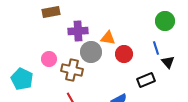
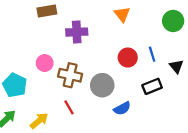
orange triangle: (108, 38) -> (122, 14), moved, turned 42
blue line: (156, 48) -> (152, 54), moved
gray circle: (91, 52) -> (102, 85), moved

